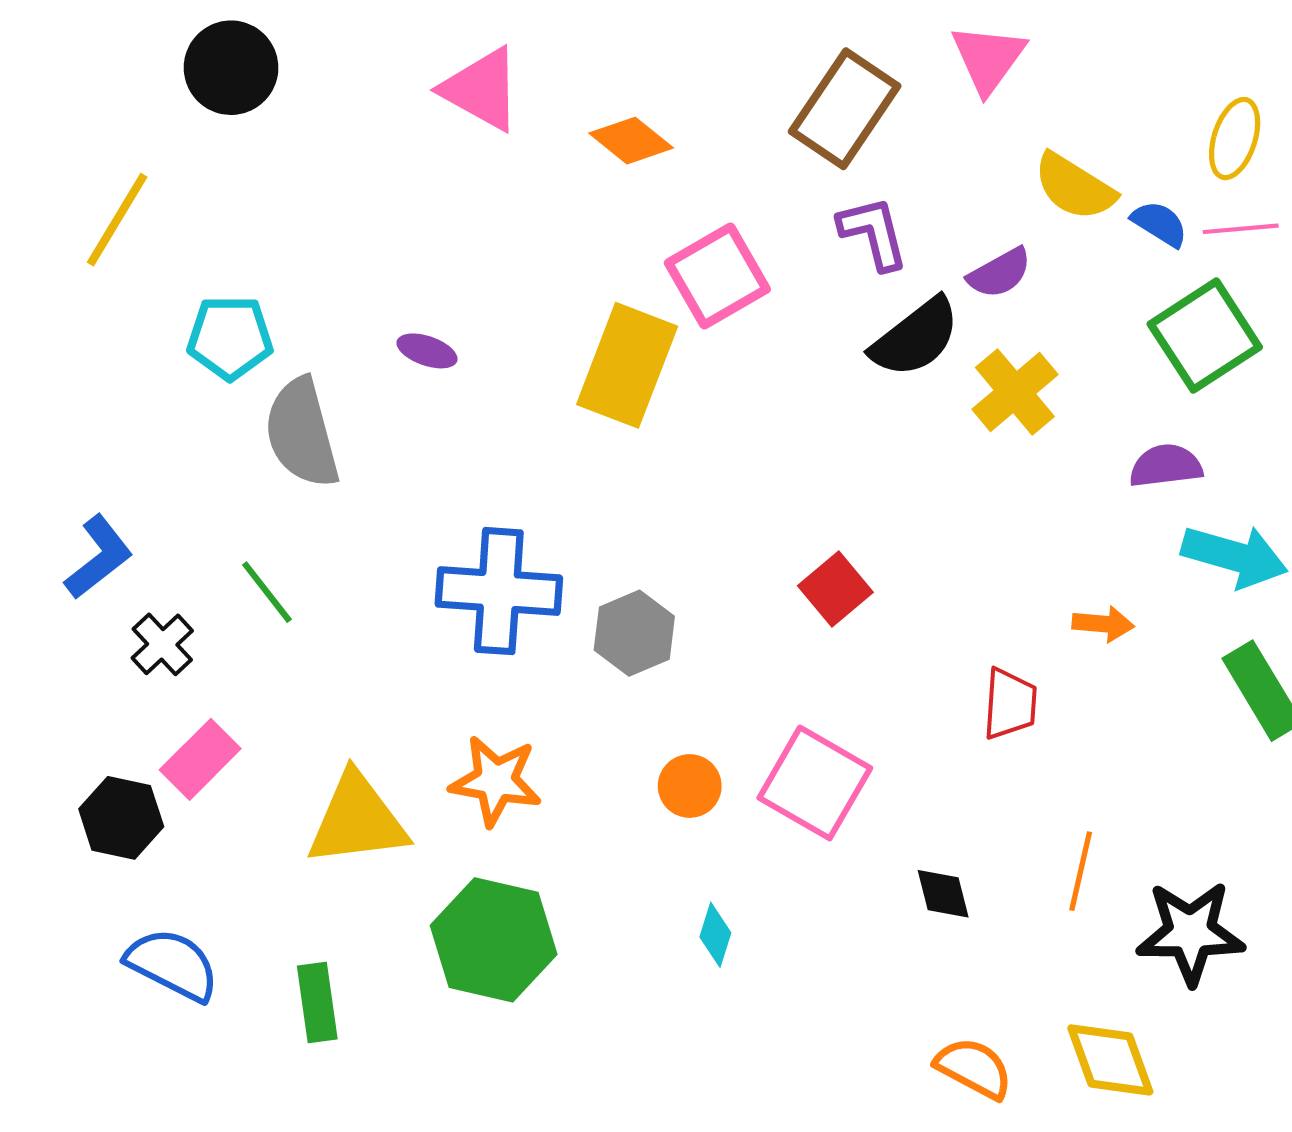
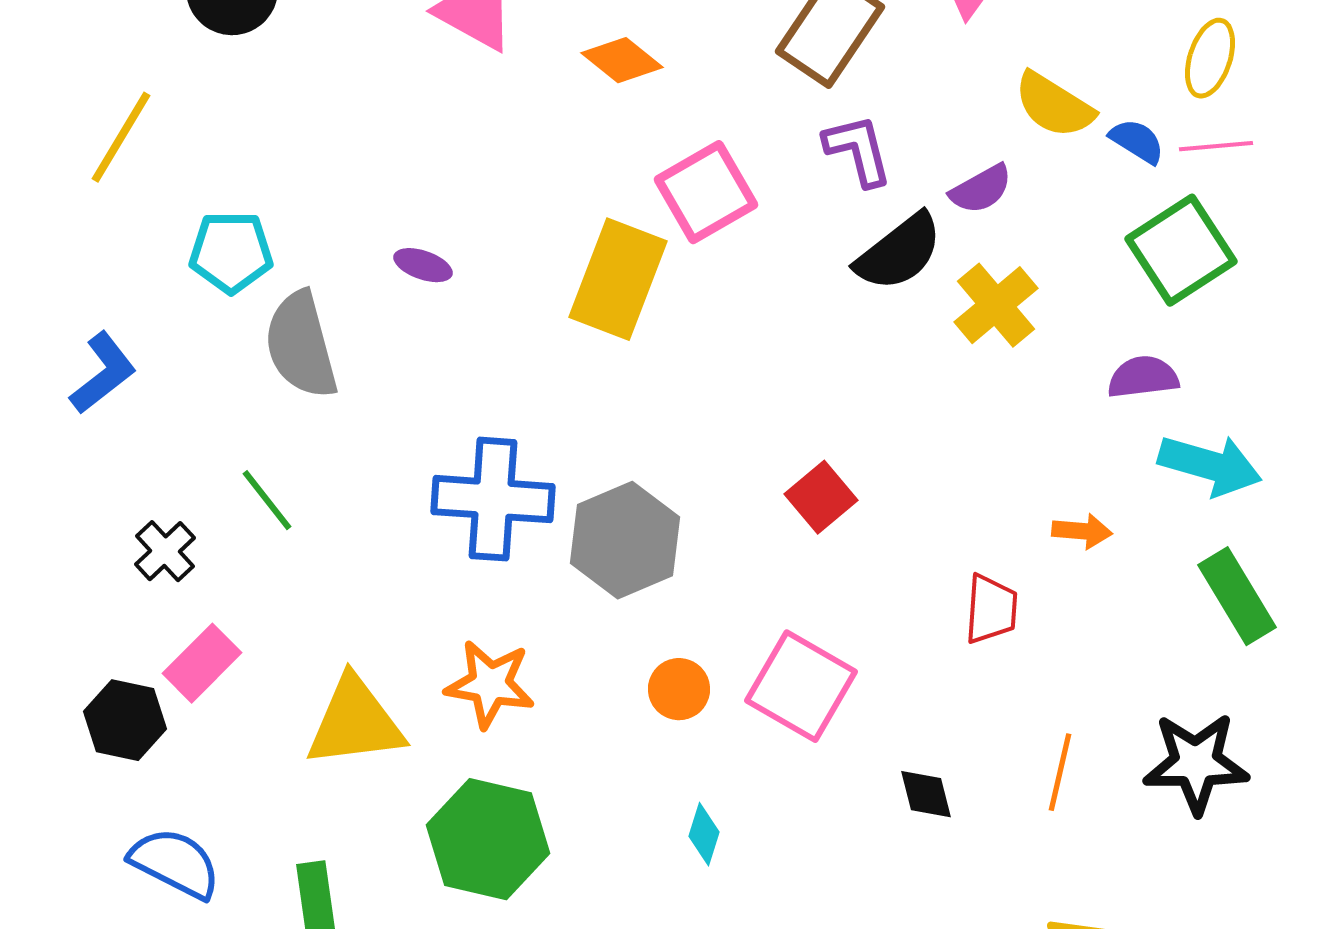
blue L-shape: (99, 557) -> (103, 373), moved
gray hexagon: (634, 633) -> (625, 540), size x1.4
black star: (1190, 933) -> (1196, 763), moved

